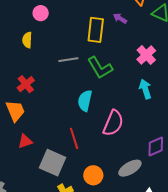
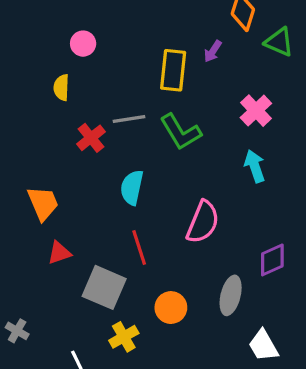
purple arrow: (120, 18) -> (213, 51), turned -88
red cross: (26, 84) -> (91, 138), moved
cyan semicircle: (85, 101) -> (132, 187), moved
gray ellipse: (130, 168) -> (231, 295), turned -45

